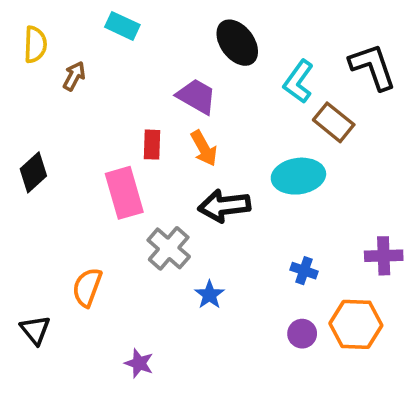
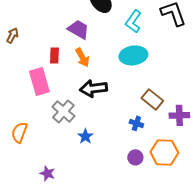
brown arrow: (74, 76) -> (12, 35), moved
brown rectangle: (334, 122) -> (152, 99), moved
cyan ellipse: (298, 176) -> (133, 55), moved

